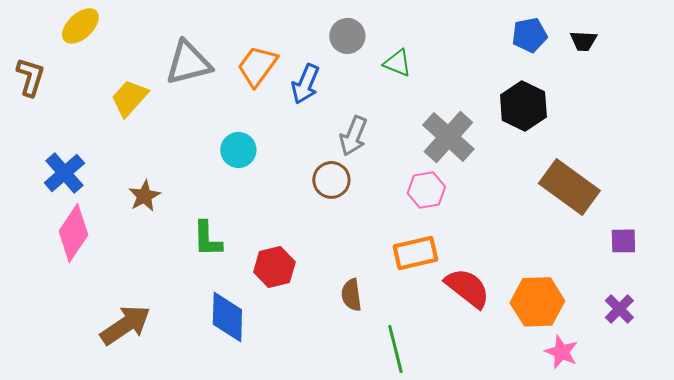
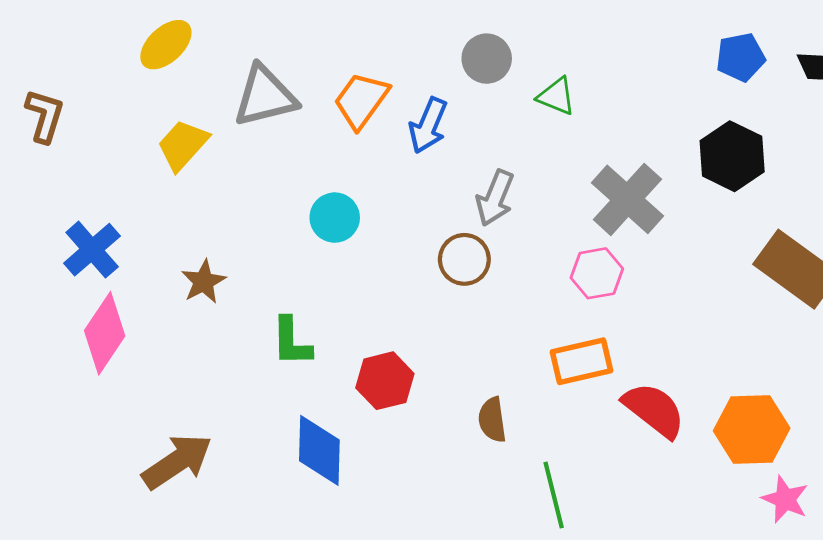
yellow ellipse: (80, 26) -> (166, 45), moved

